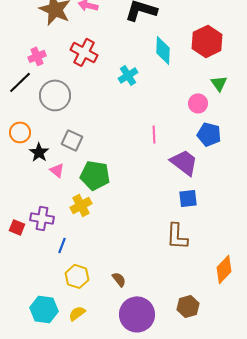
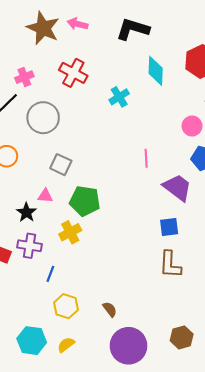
black star: (39, 152) -> (26, 212), moved
pink triangle: (57, 170) -> (45, 196), turned -35
blue square: (188, 198) -> (169, 227), moved

